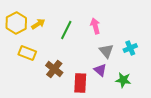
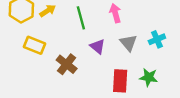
green line: (66, 30) -> (81, 18), turned -42
purple triangle: (100, 70) -> (98, 46), moved
red rectangle: (80, 83) -> (120, 81), moved

